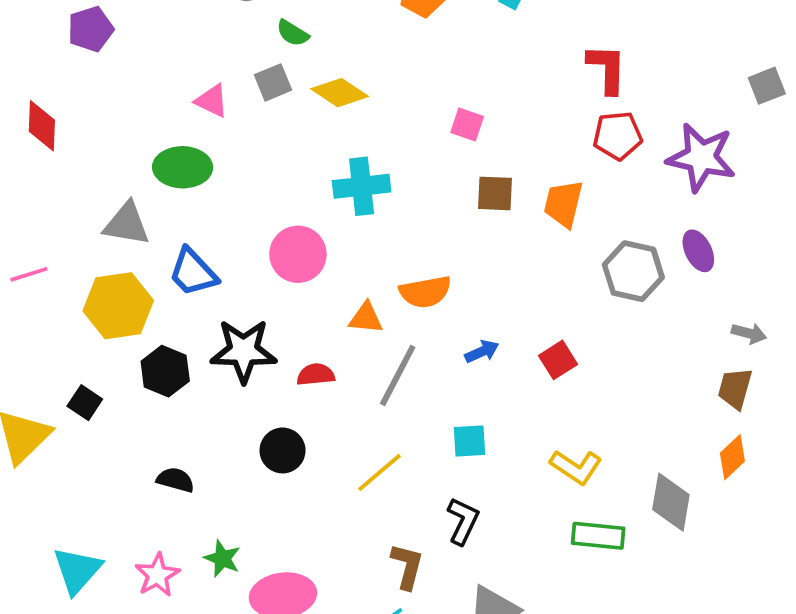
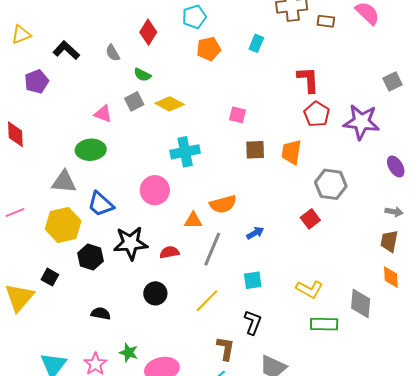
red pentagon: (618, 136) -> (317, 114), turned -30
purple ellipse: (698, 251) -> (396, 166), moved
red square: (558, 360) -> (310, 219), moved
orange diamond: (732, 457) -> (391, 277), turned -45

